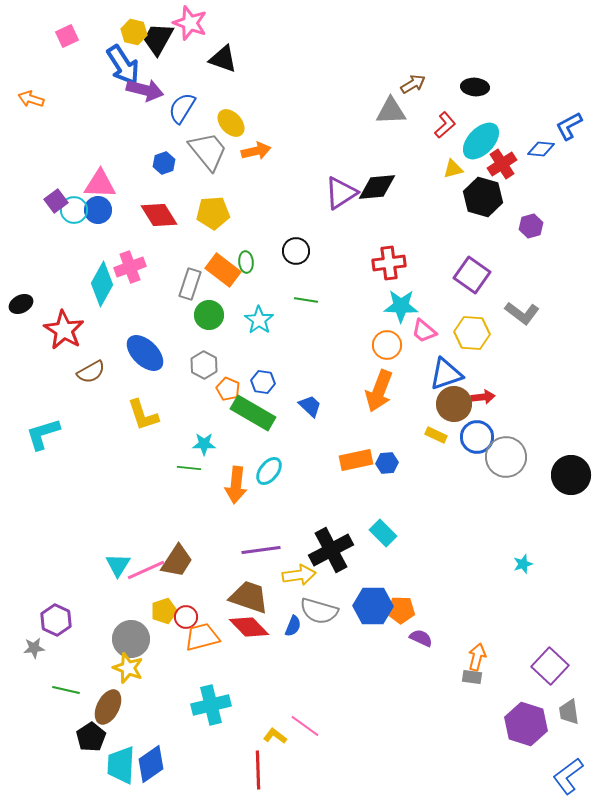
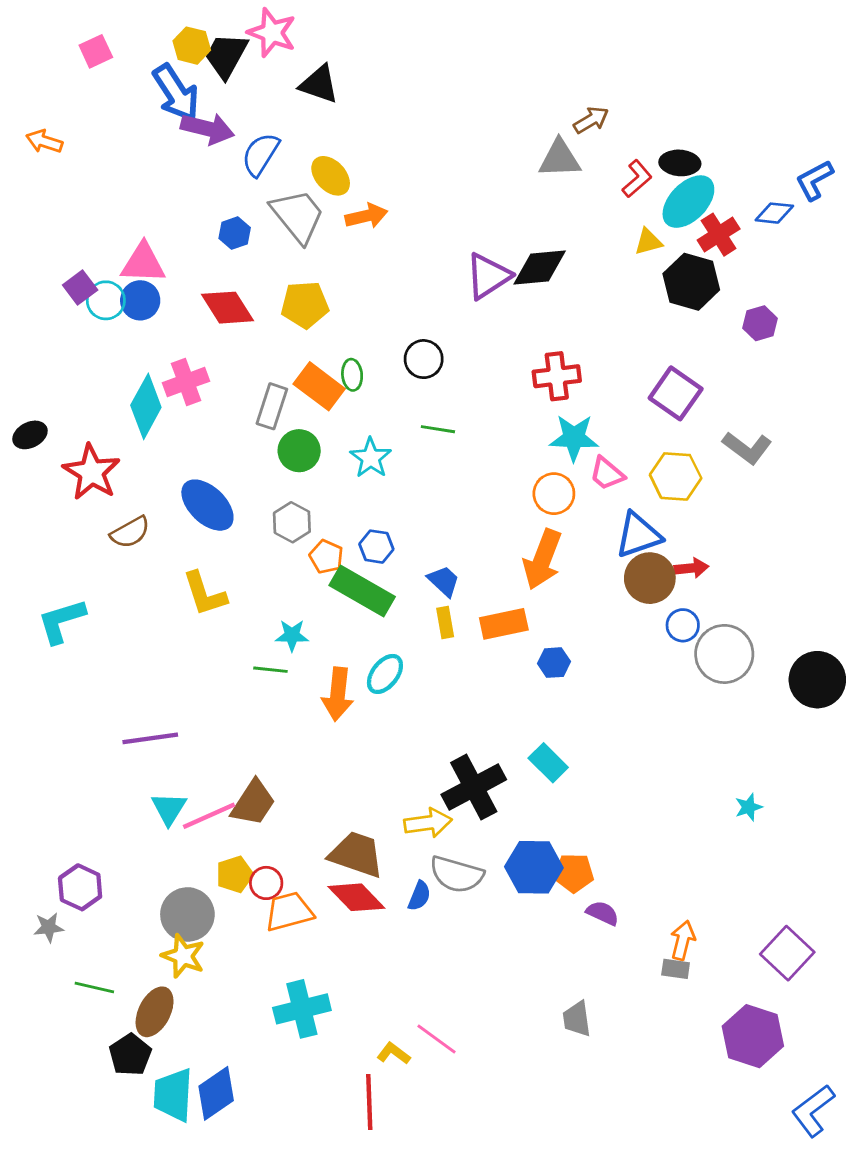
black ellipse: (475, 87) -> (680, 163), moved
yellow rectangle: (436, 435) -> (445, 622), moved, turned 55
blue circle: (477, 437) -> (683, 625), size x0.7
orange rectangle: (356, 460) -> (504, 624), moved
purple line: (261, 550) -> (150, 738), moved
gray trapezoid: (569, 712) -> (577, 1019), moved

